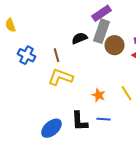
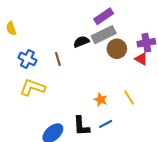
gray rectangle: (102, 31) -> (104, 35), turned 45
yellow L-shape: (60, 77) -> (33, 87), moved
blue line: (104, 119) -> (106, 124), turned -32

